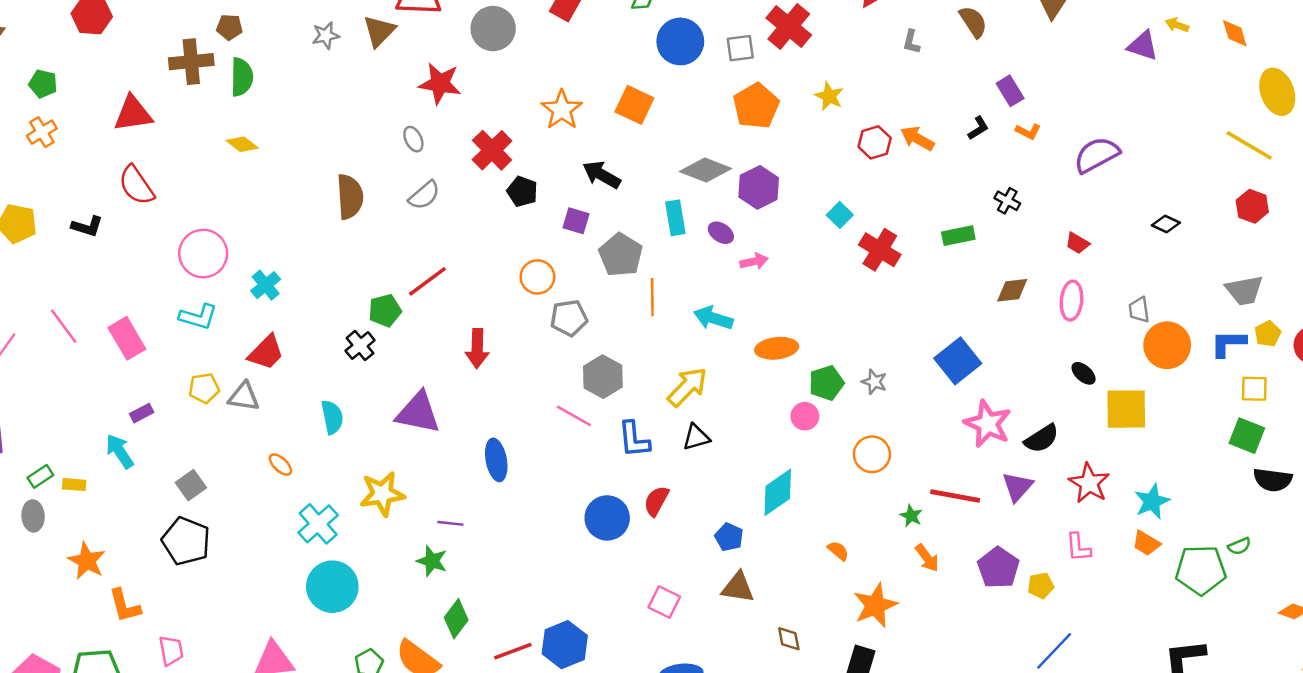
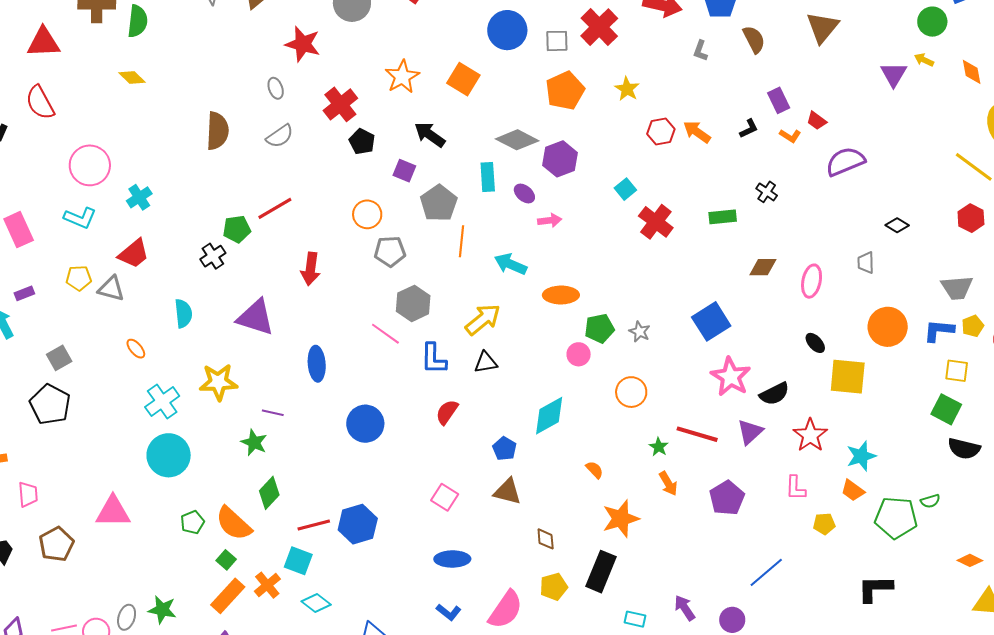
purple triangle: (1143, 46) -> (894, 74), turned 36
red trapezoid: (1077, 243) -> (817, 121), moved
gray trapezoid: (1139, 310) -> (866, 263), moved
blue circle: (607, 518) -> (365, 424), moved
yellow pentagon: (1041, 585) -> (824, 524), moved

